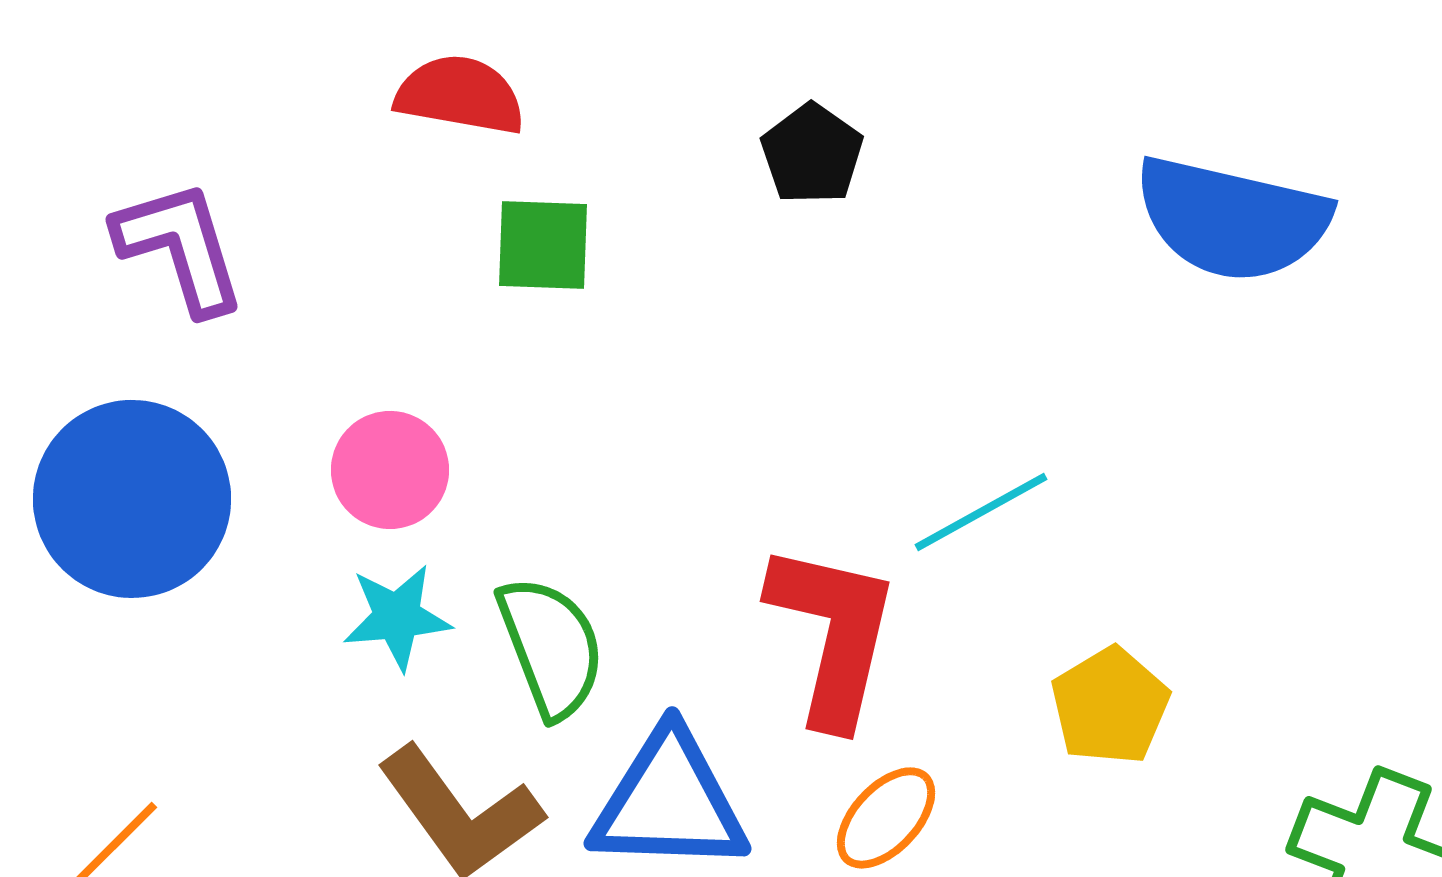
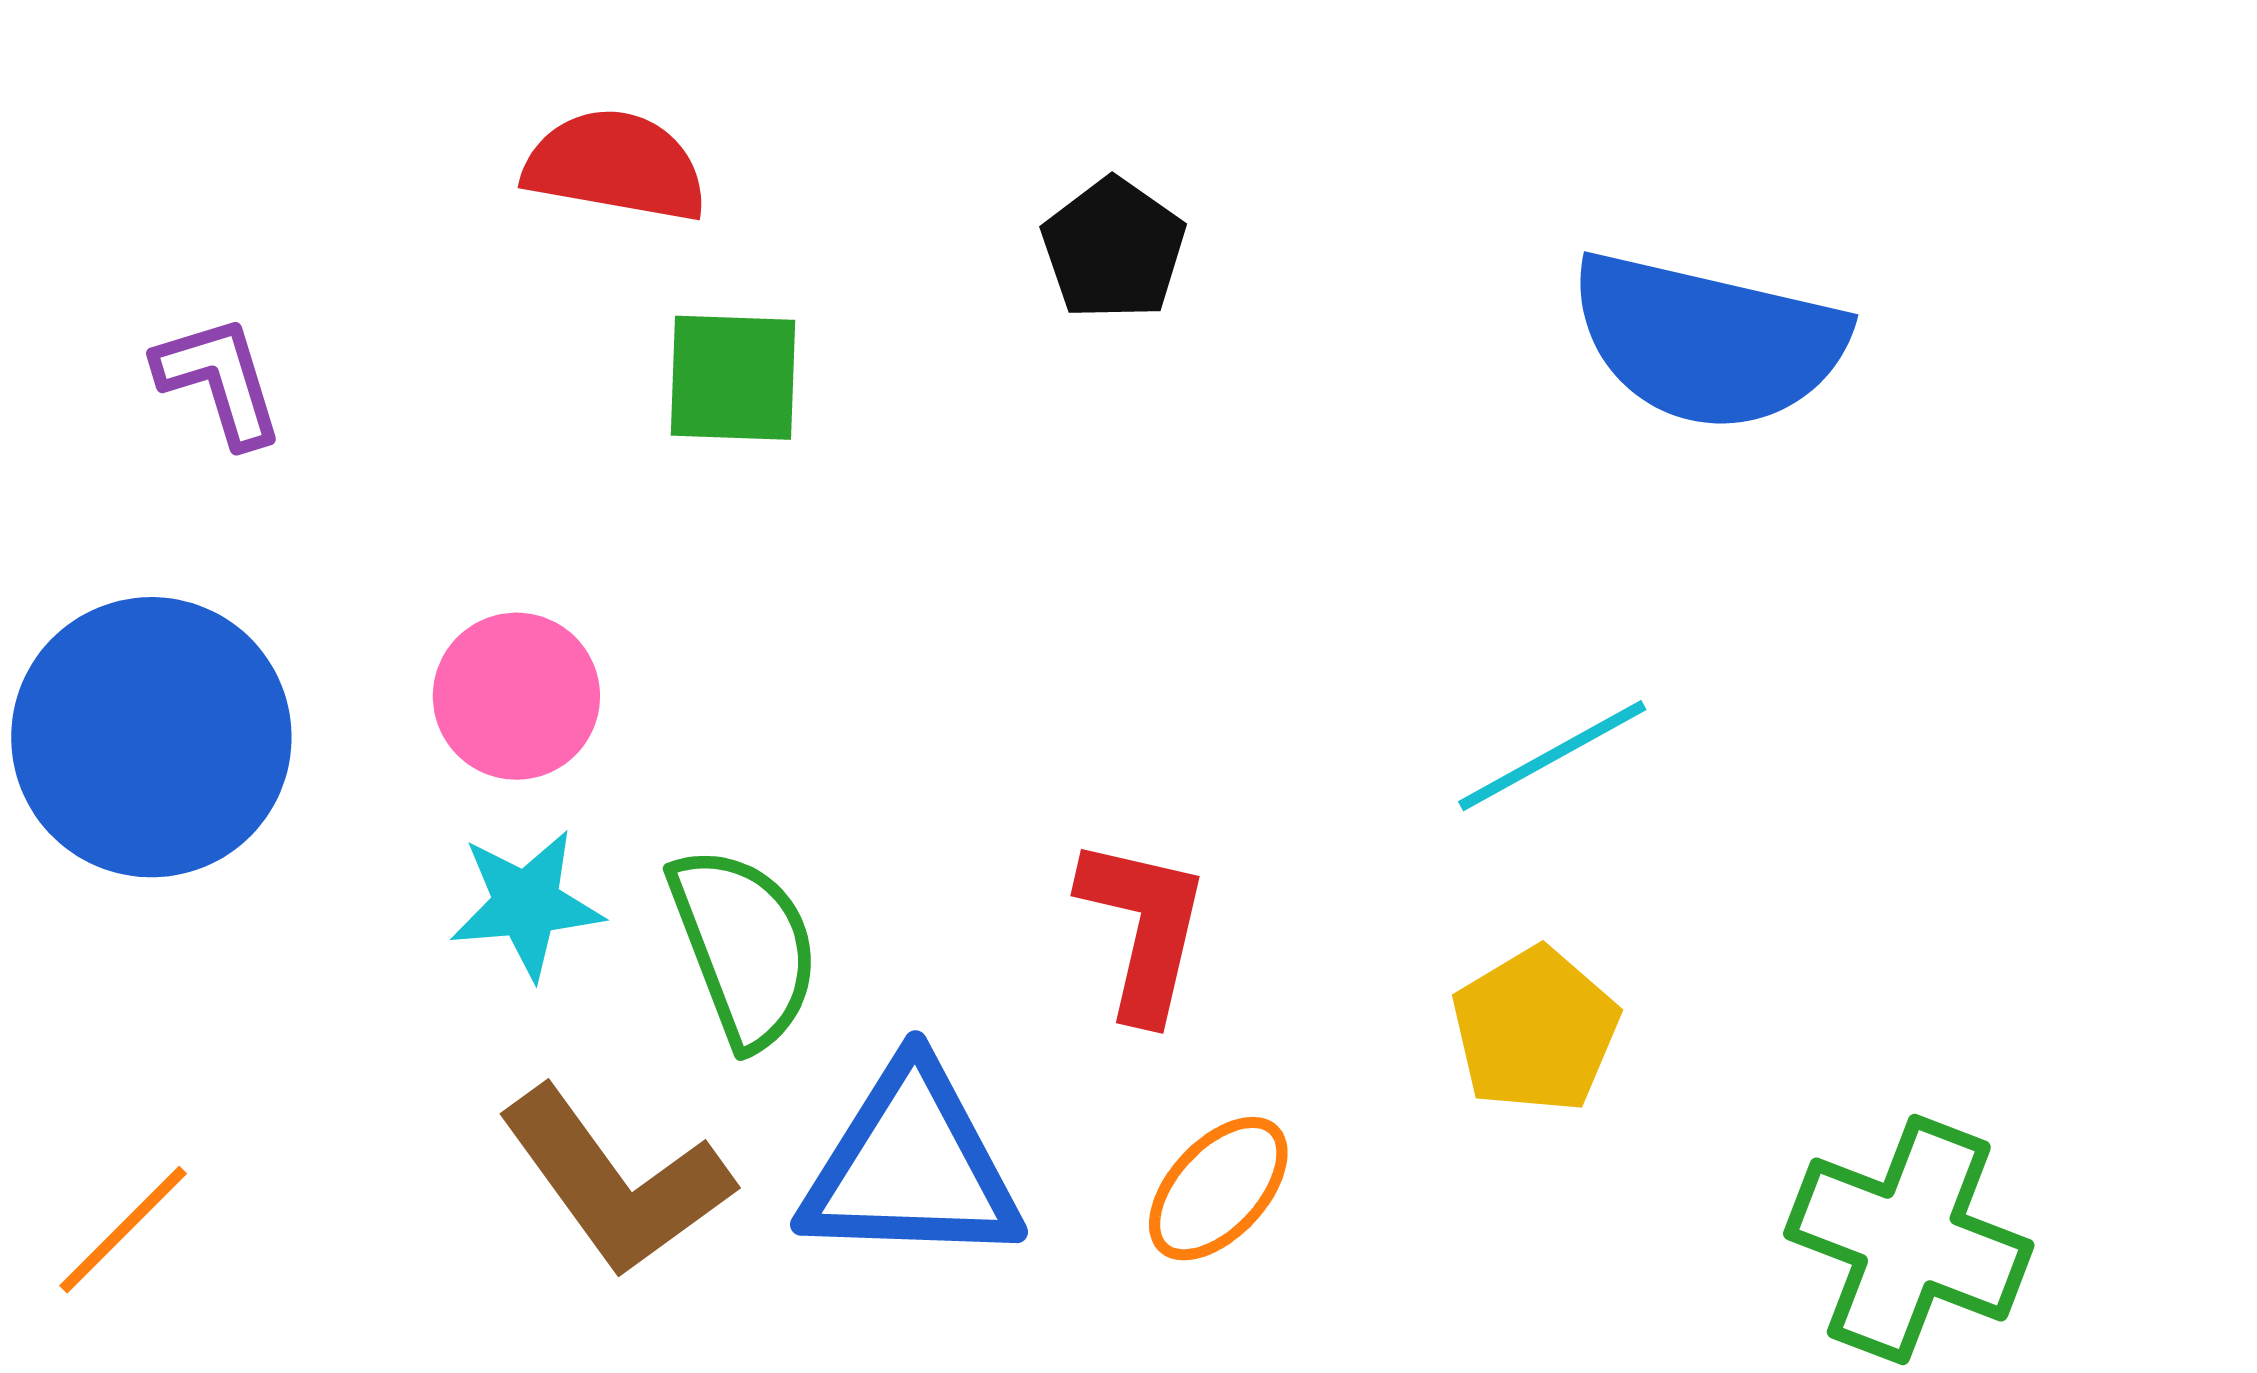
purple L-shape: (180, 247) -> (219, 381), size x0.7
cyan line: (981, 512) -> (1552, 756), moved
red L-shape: (833, 634) -> (1143, 928), size x0.7

